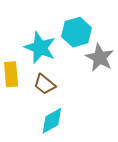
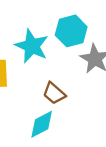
brown trapezoid: (44, 84) -> (54, 93), moved

